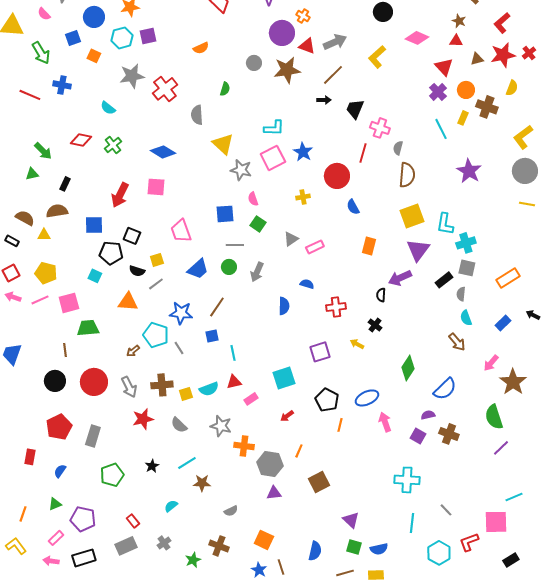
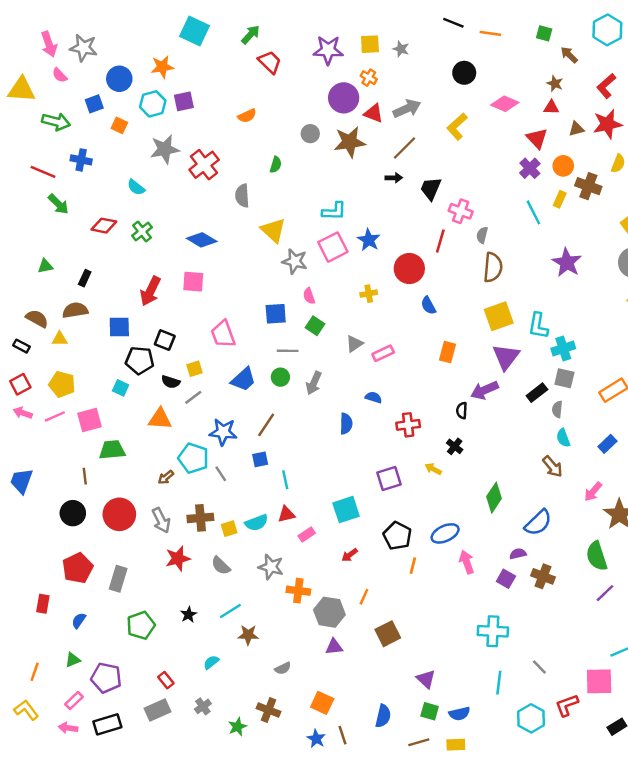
green arrow: (41, 53) -> (56, 122), turned -45
green arrow: (43, 151) -> (58, 204), moved

